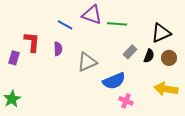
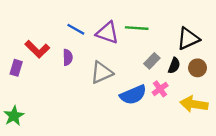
purple triangle: (92, 15) -> (107, 33), moved
red L-shape: (32, 42) -> (37, 49), turned 130
pink cross: (126, 101) -> (160, 89), moved, turned 32

